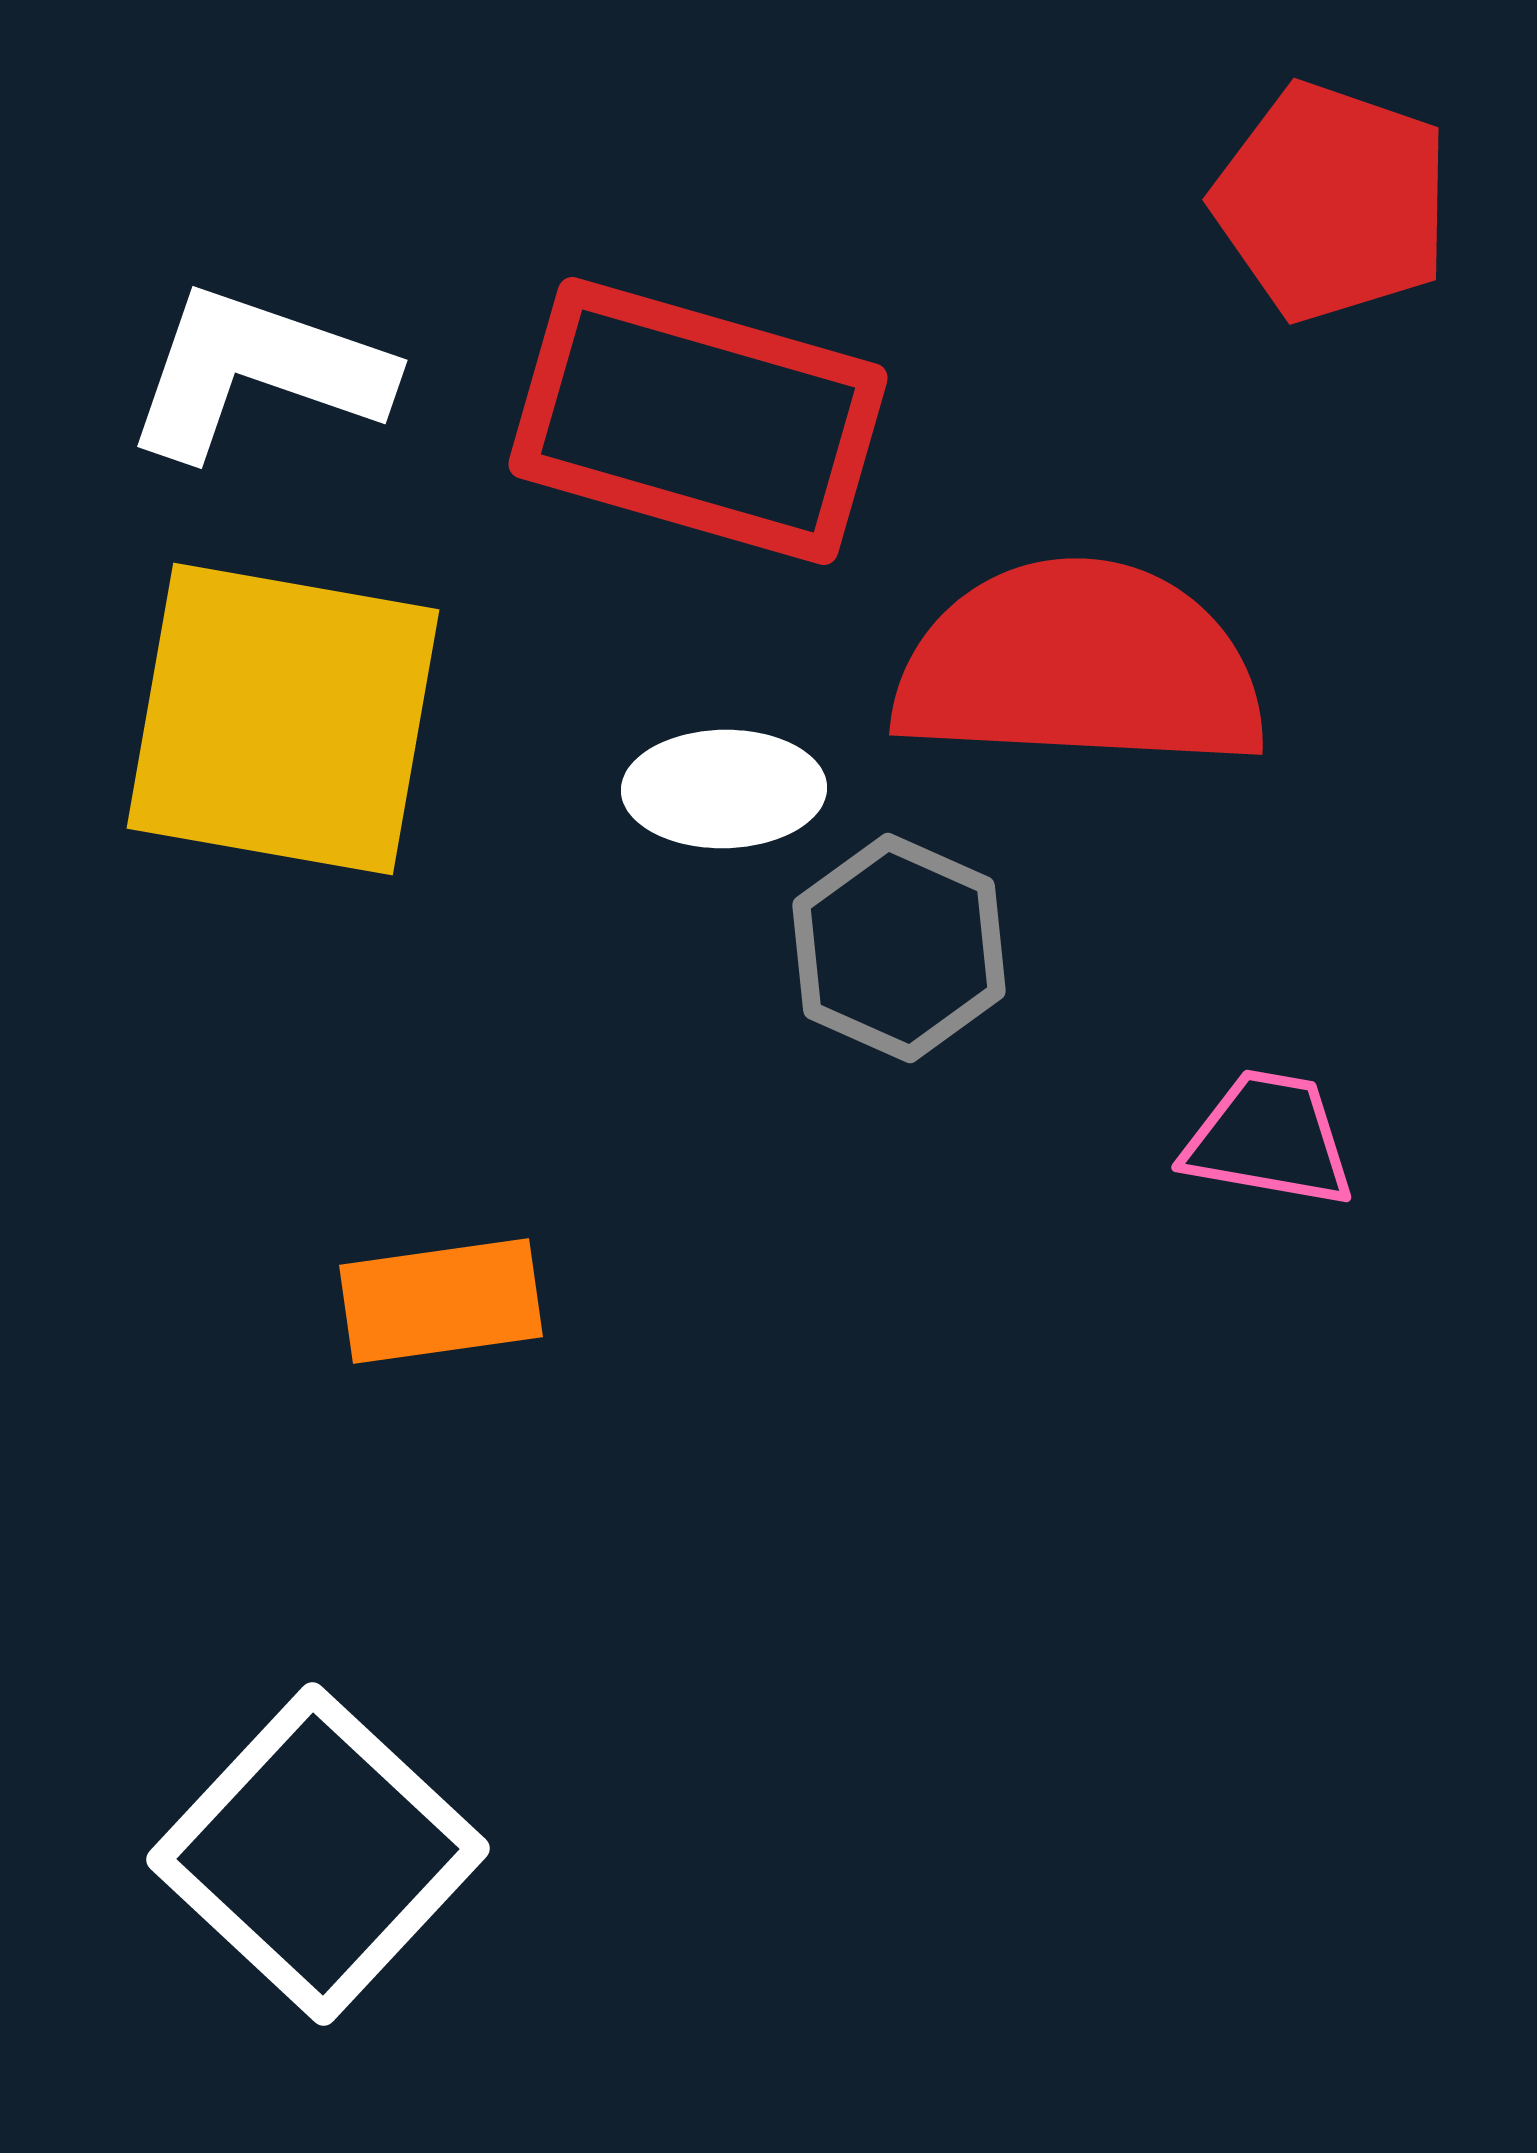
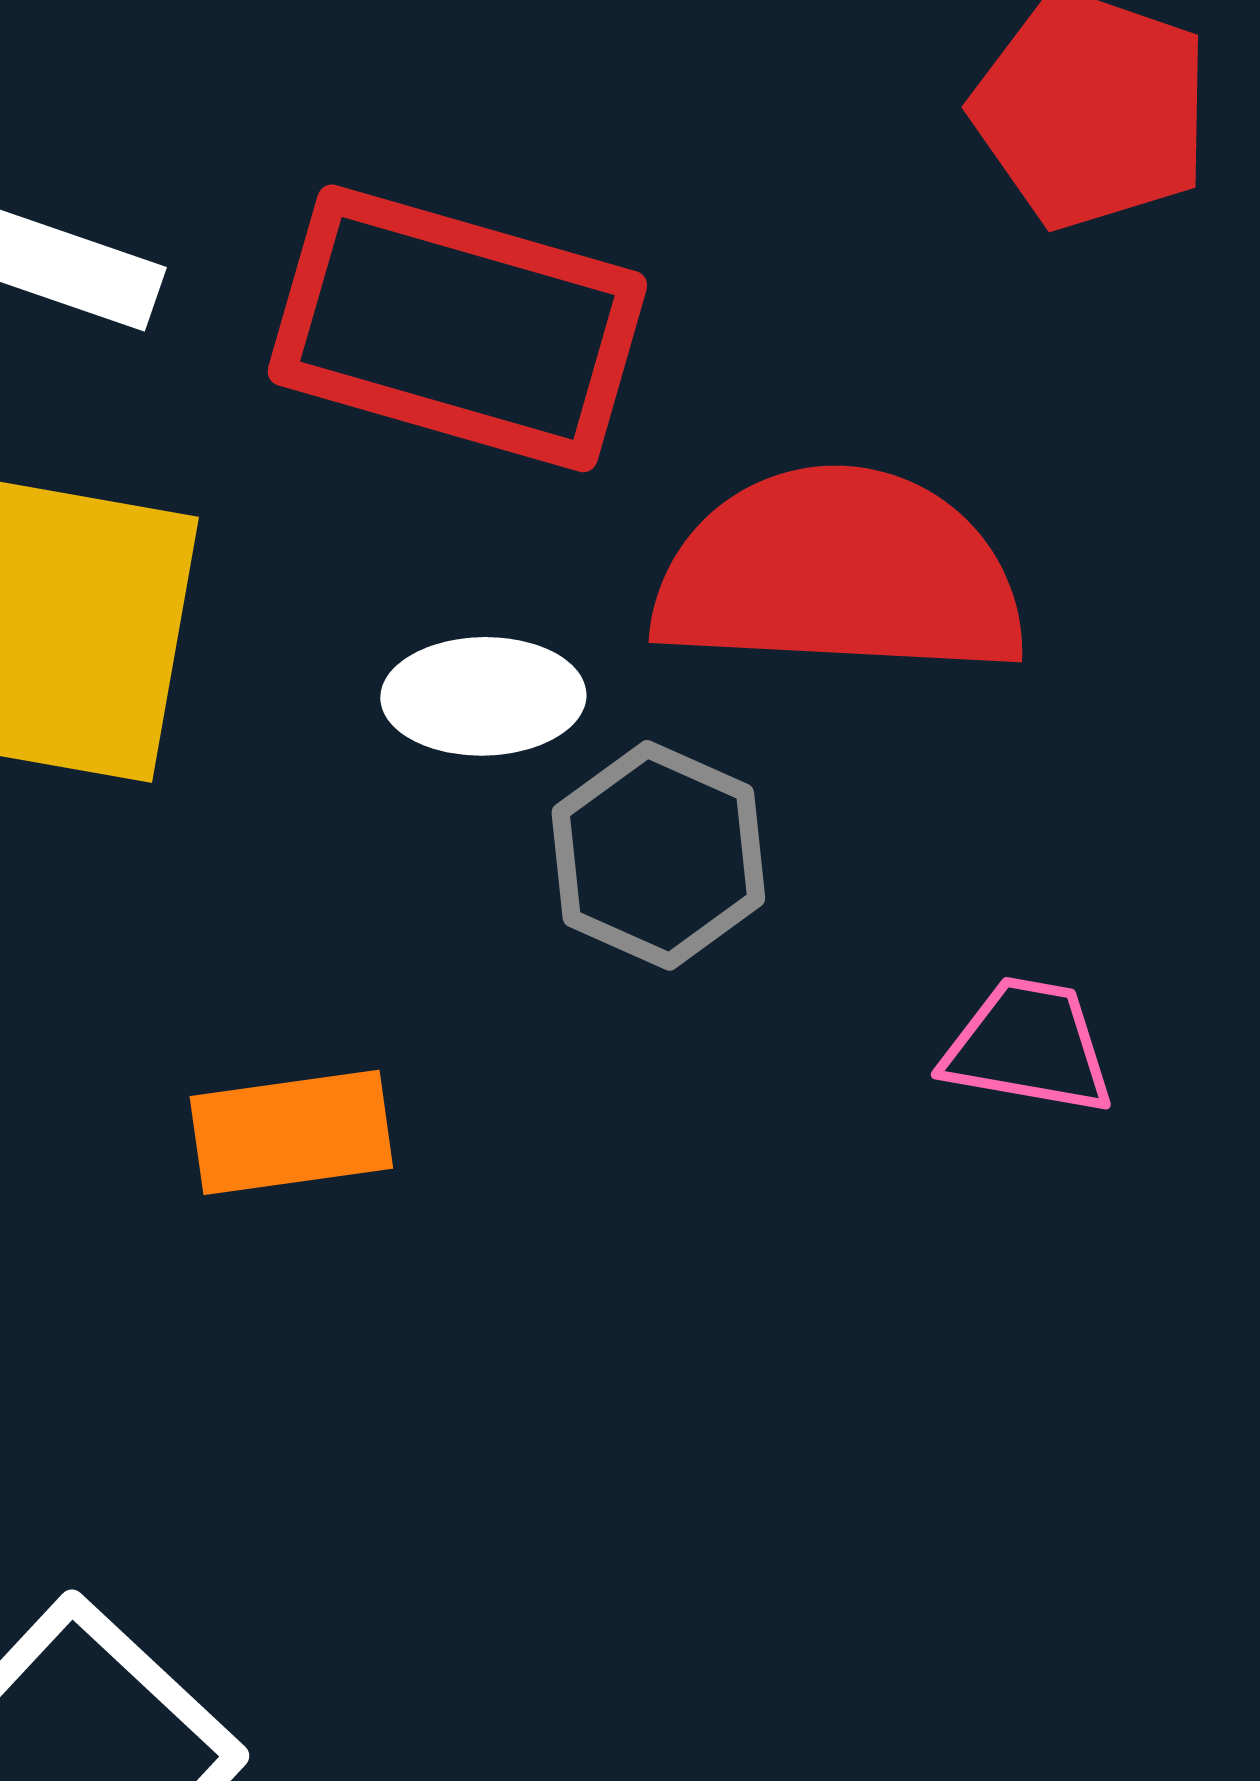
orange rectangle: (441, 1301) -> (291, 1132), moved

